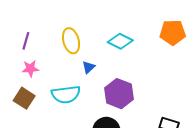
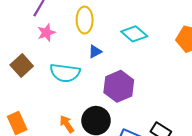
pink star: (30, 69) -> (46, 33), moved, turned -30

